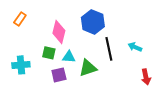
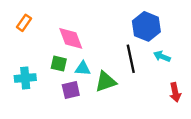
blue hexagon: (93, 22) -> (146, 26), moved
pink diamond: (59, 32) -> (71, 38), turned -35

